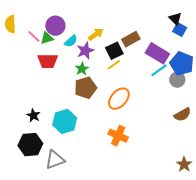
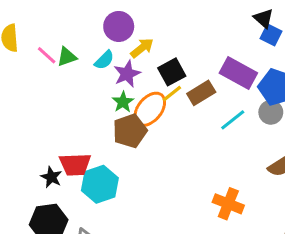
purple circle: (55, 26) -> (119, 26), moved
brown rectangle: (131, 39) -> (201, 93), moved
red trapezoid: (48, 61) -> (75, 164), moved
cyan line: (159, 70) -> (233, 120), moved
orange ellipse: (119, 99) -> (150, 109), moved
orange cross: (118, 136) -> (228, 204), moved

